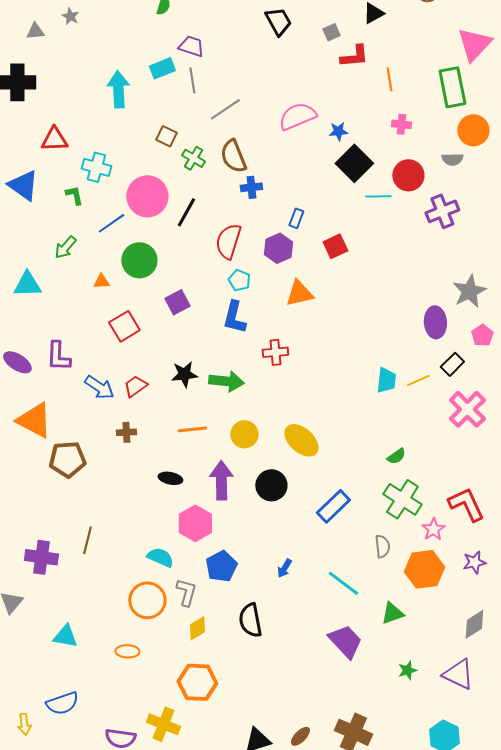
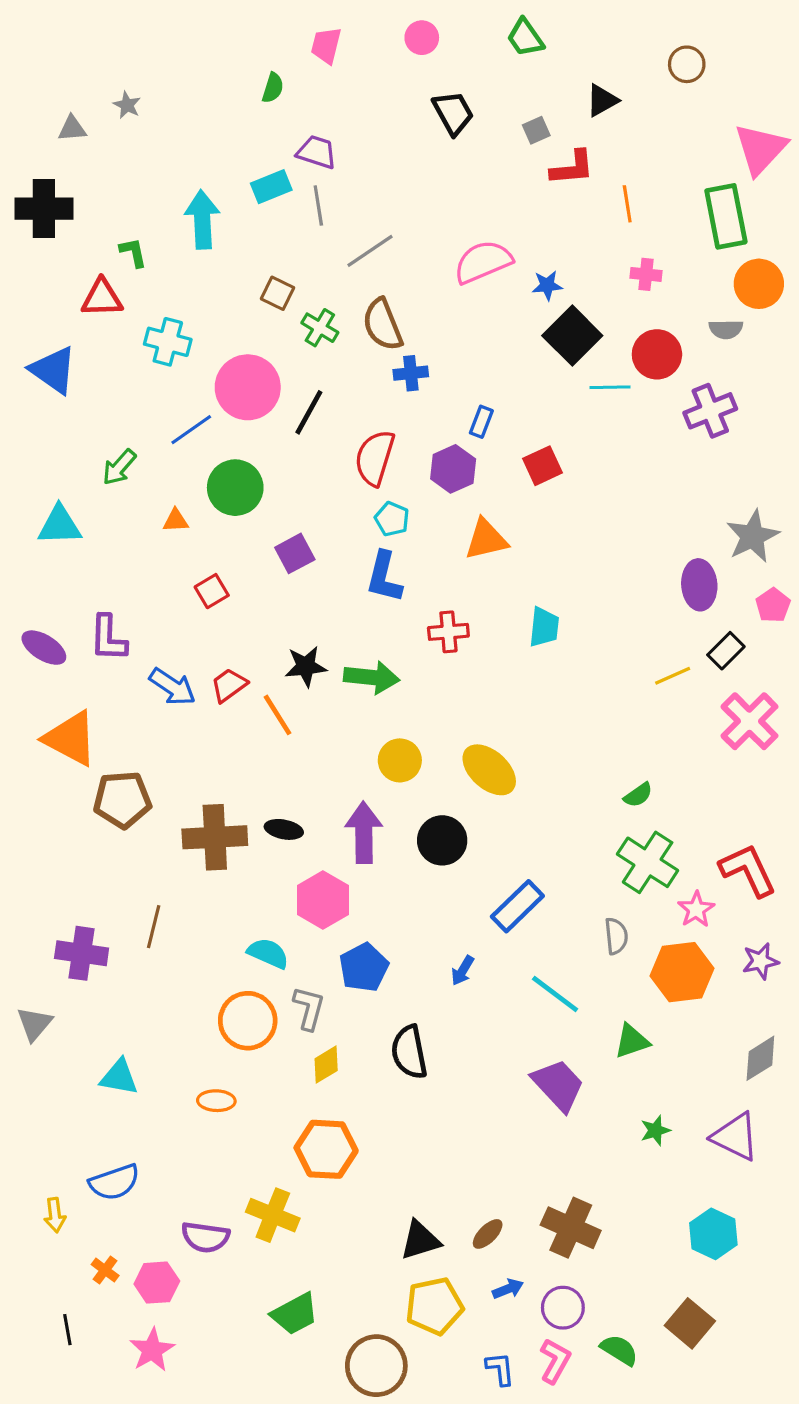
green L-shape: (74, 195) -> (133, 252), moved
red square: (124, 326) -> (212, 591), size x0.7
cyan trapezoid: (386, 380) -> (544, 627), moved
orange line: (192, 429) -> (278, 715), moved, turned 64
brown cross: (126, 432) -> (215, 837), moved, size x2.0
blue rectangle: (333, 506) -> (517, 906), moved

